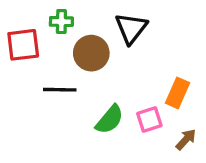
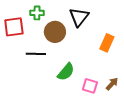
orange rectangle: (178, 93) -> (107, 43), moved
pink square: (149, 120) -> (90, 86), moved, turned 35

